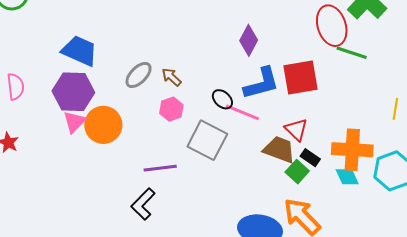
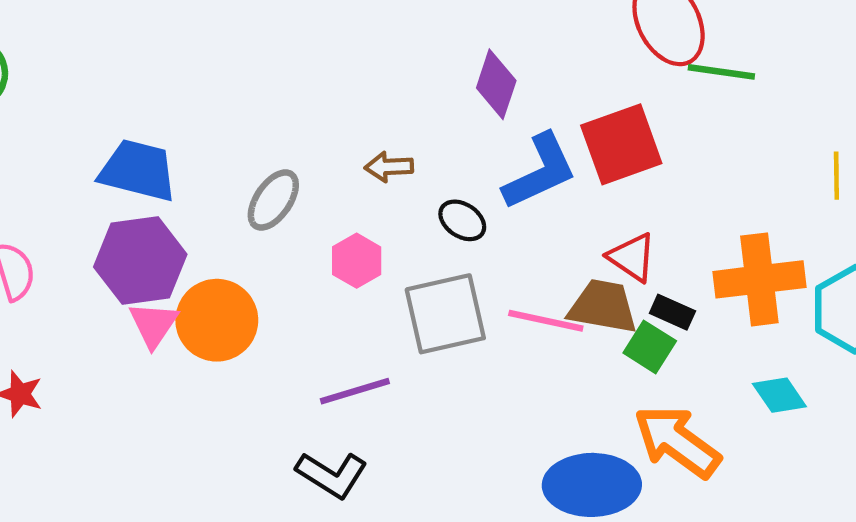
brown arrow: (172, 77) -> (389, 167), moved, turned -35
pink line: (242, 112) -> (546, 321), moved
gray square: (207, 140) -> (445, 314), turned -30
cyan diamond: (347, 177) -> (779, 395), moved
black L-shape: (143, 204) -> (332, 475), turned -92

